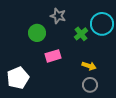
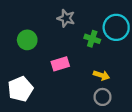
green circle: (37, 33) -> (27, 40), moved
green cross: (81, 34) -> (92, 39), turned -32

